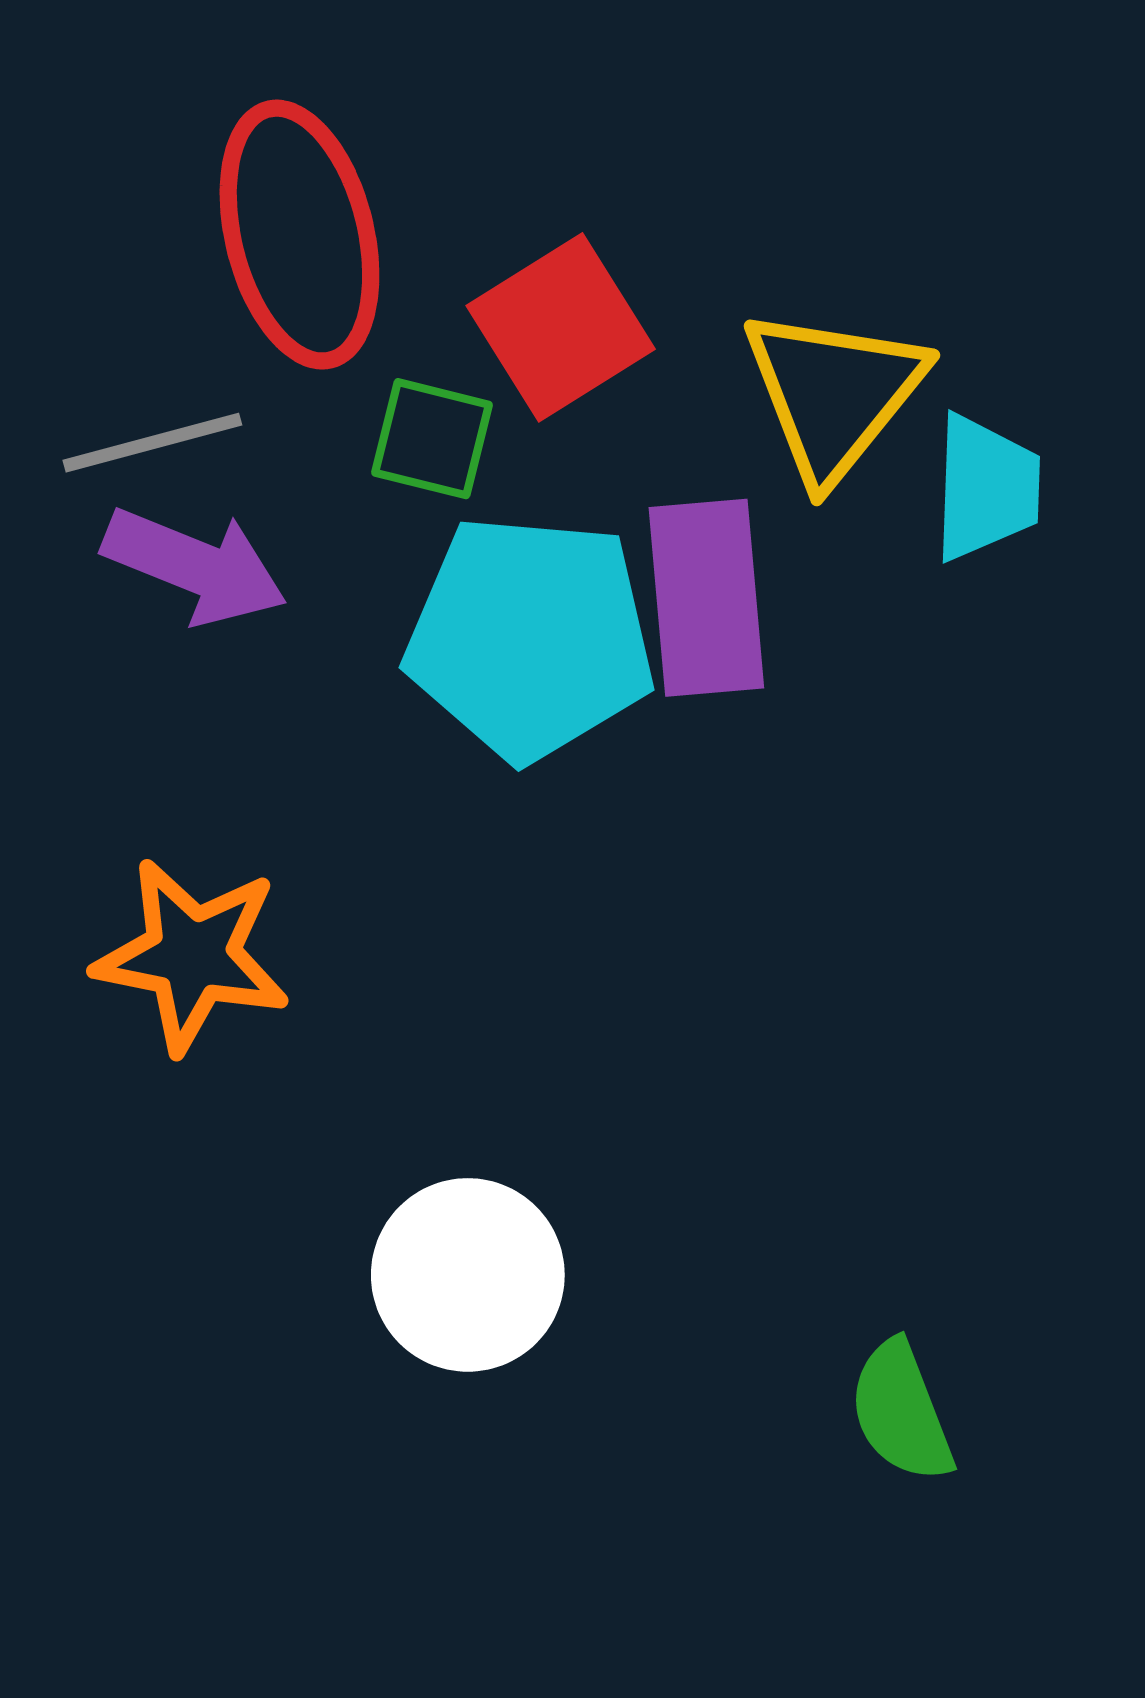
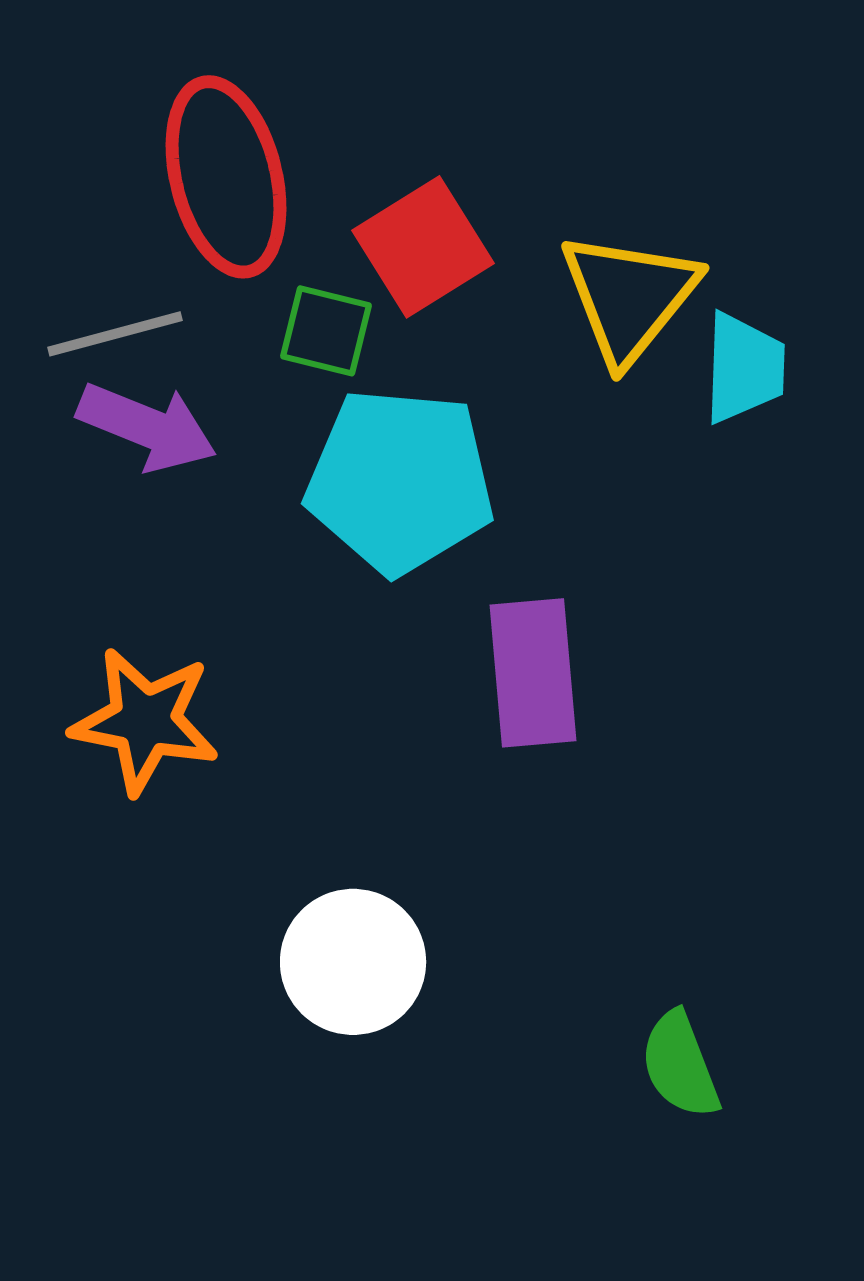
purple rectangle: (706, 598) -> (533, 673), moved

